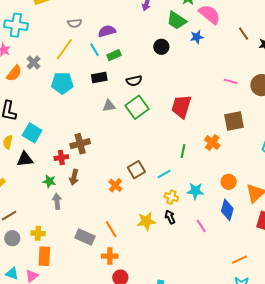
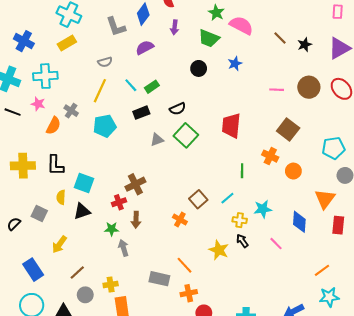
purple semicircle: (107, 31) -> (145, 47), moved
blue star: (197, 37) -> (235, 64), moved
brown square: (234, 121) -> (288, 130), turned -30
orange circle: (229, 182) -> (293, 171), moved
yellow star: (146, 221) -> (219, 250), turned -30

